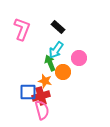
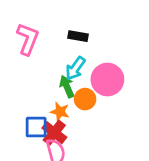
black rectangle: (58, 27) -> (78, 36), turned -32
pink circle: (79, 58) -> (107, 80), size x1.5
red cross: (41, 96) -> (54, 133), turned -36

